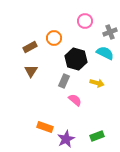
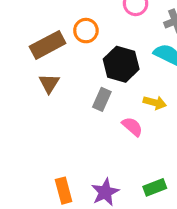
brown rectangle: (30, 47) -> (48, 45), size x1.5
pink semicircle: (75, 100) -> (132, 127), moved
orange rectangle: (45, 127) -> (64, 191), moved, turned 56

